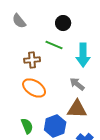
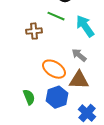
cyan arrow: (83, 55) -> (85, 26), turned 145
orange ellipse: (34, 88) -> (54, 69), moved

